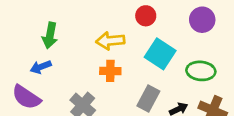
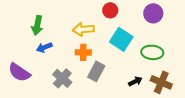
blue arrow: (41, 67) -> (44, 47), moved
gray rectangle: (148, 98) -> (96, 71), moved

